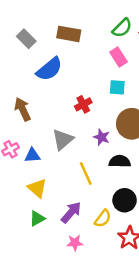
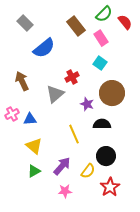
brown rectangle: (69, 34) -> (76, 26), moved, turned 42
cyan square: (117, 87) -> (100, 63), turned 32
gray triangle: (63, 140) -> (55, 94), moved

